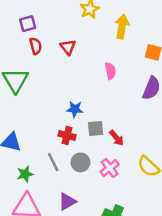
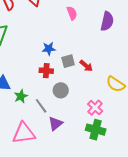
gray line: (53, 162) -> (41, 106), moved
pink cross: (110, 168) -> (95, 108), moved
green star: (25, 174) -> (21, 96), moved

